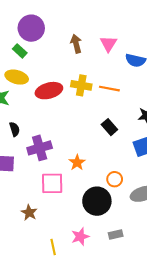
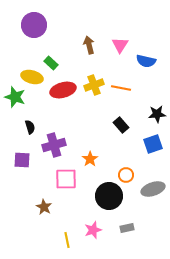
purple circle: (31, 28) -> (34, 25), moved
green rectangle: (20, 51) -> (51, 63), moved
yellow cross: (81, 85) -> (94, 85), turned -30

